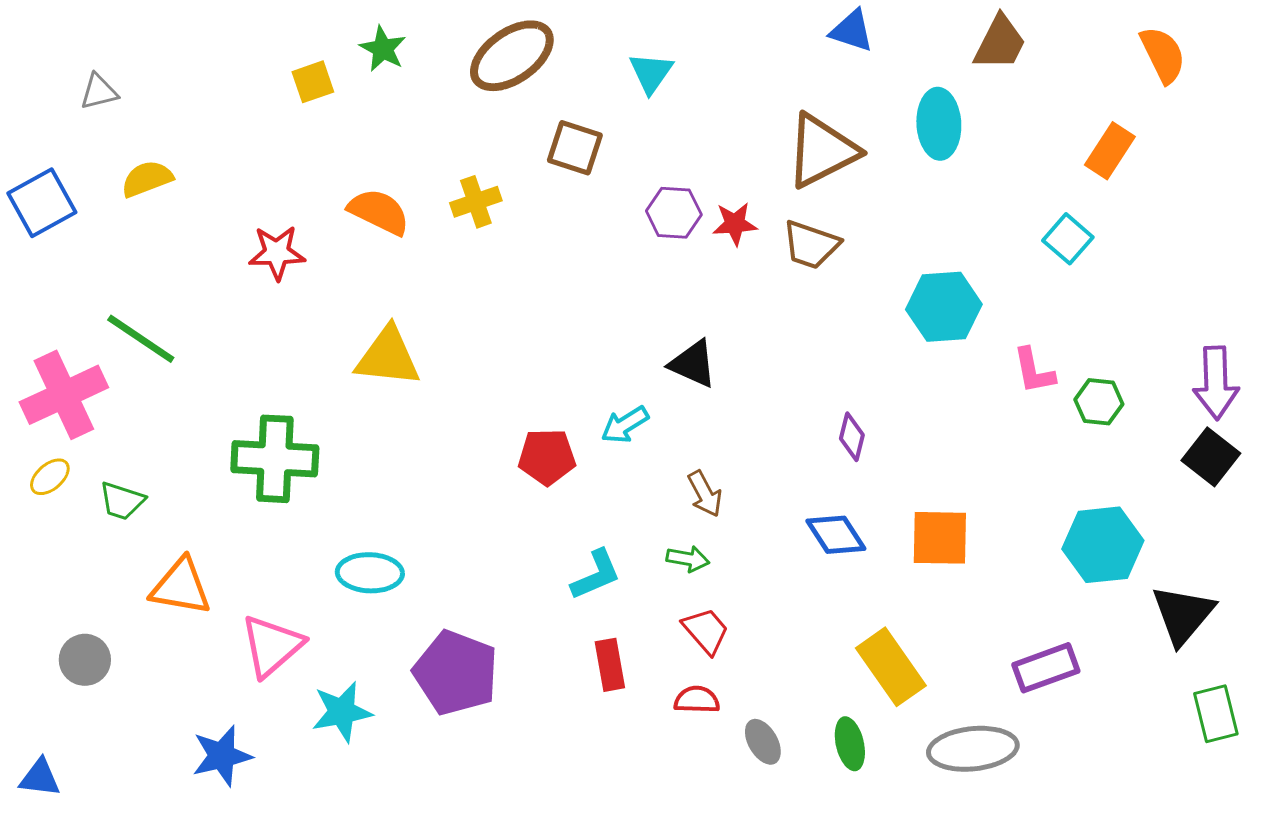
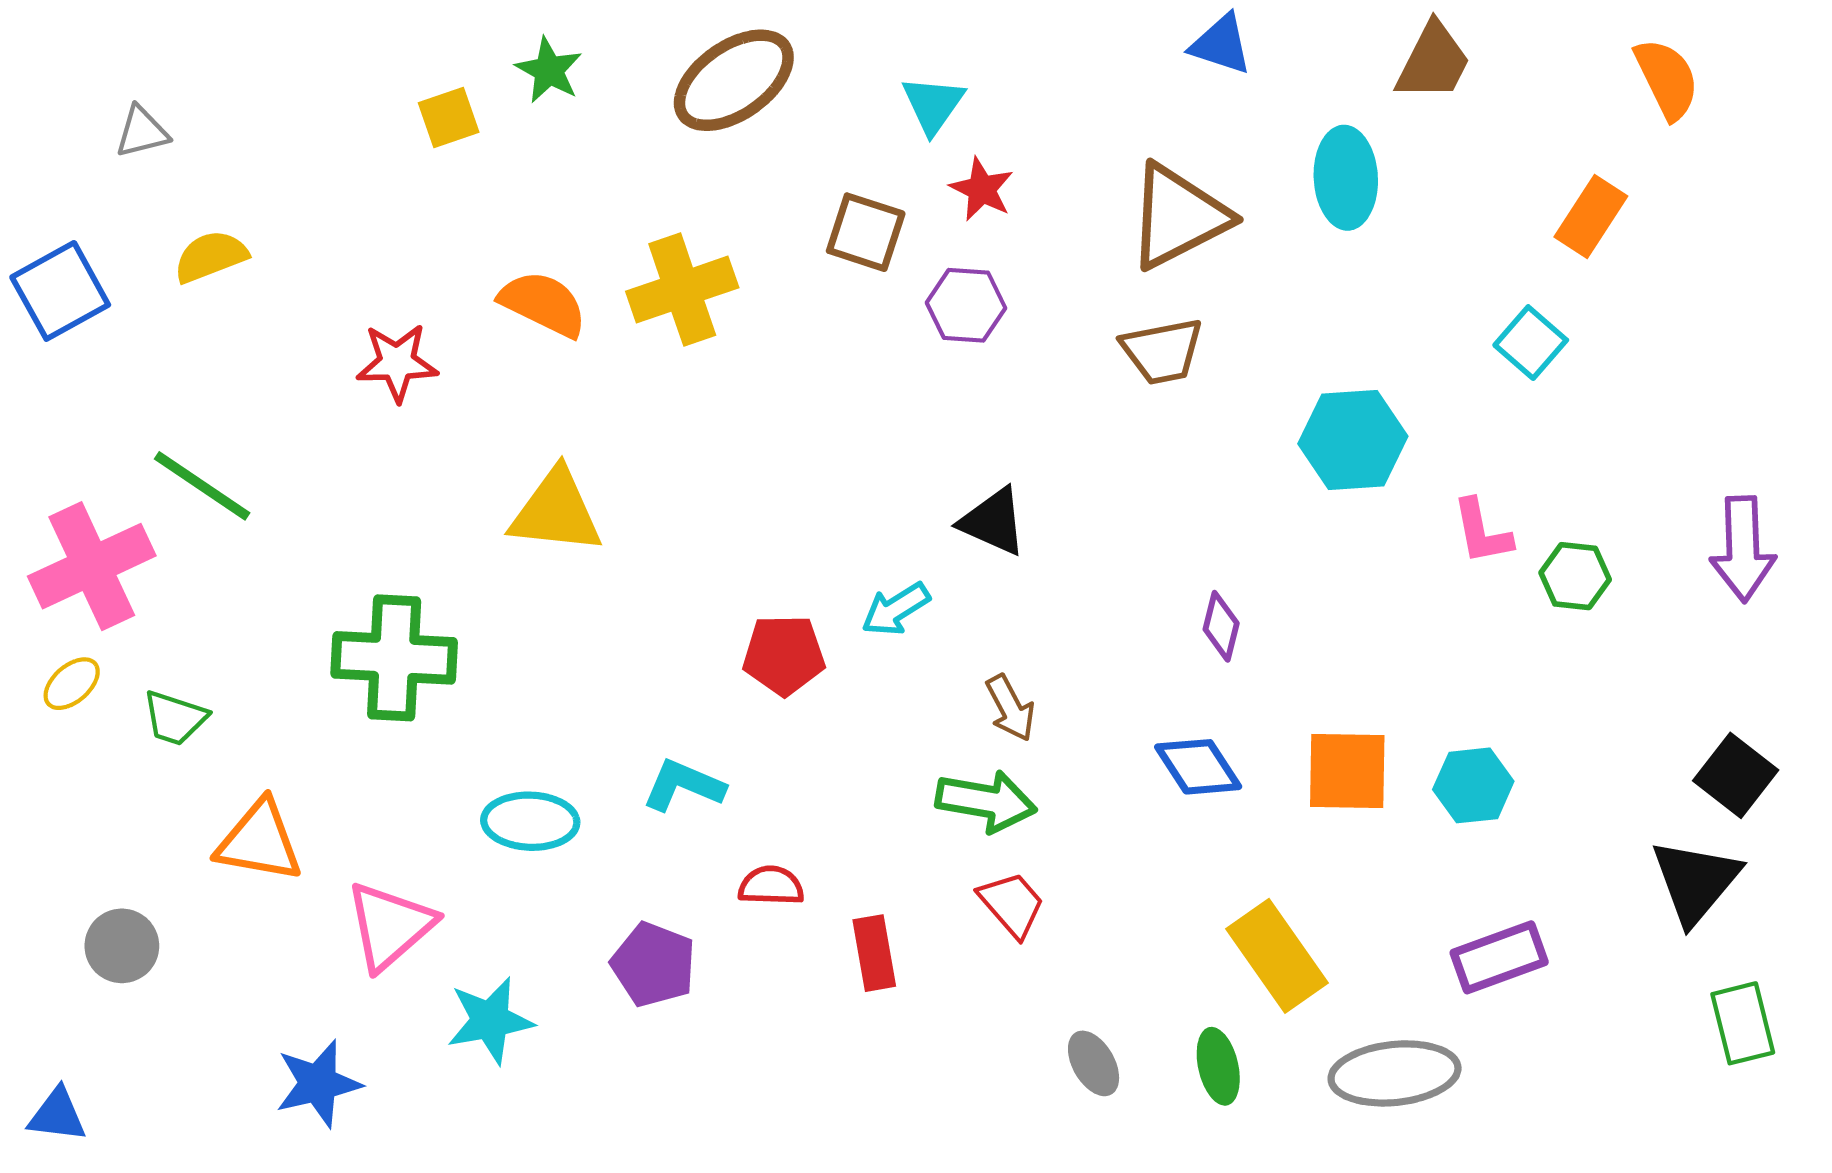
brown square: (575, 148) -> (866, 232), moved
yellow cross: (476, 202) -> (682, 290), size x1.5
red star: (735, 224) -> (982, 189), moved, turned 30
brown trapezoid: (811, 245) -> (1162, 351), turned -30
black square: (1211, 457) -> (1736, 775), moved
cyan hexagon: (1103, 545) -> (1473, 785), moved, size x0.7
green arrow: (688, 559) -> (986, 801), size x1.6
cyan L-shape: (596, 575) -> (684, 785), moved, turned -134
purple pentagon: (456, 673) -> (654, 965), size x0.7
red semicircle: (697, 700) -> (771, 886), moved

